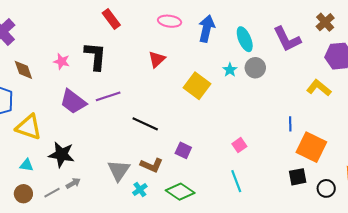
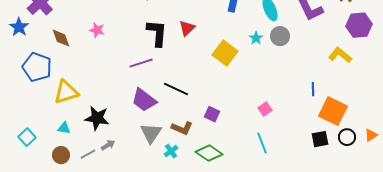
black L-shape: (95, 56) -> (157, 33), moved
purple trapezoid: (73, 102) -> (144, 100), moved
yellow triangle: (29, 127) -> (66, 92), turned -36
black circle: (326, 188) -> (347, 137), moved

